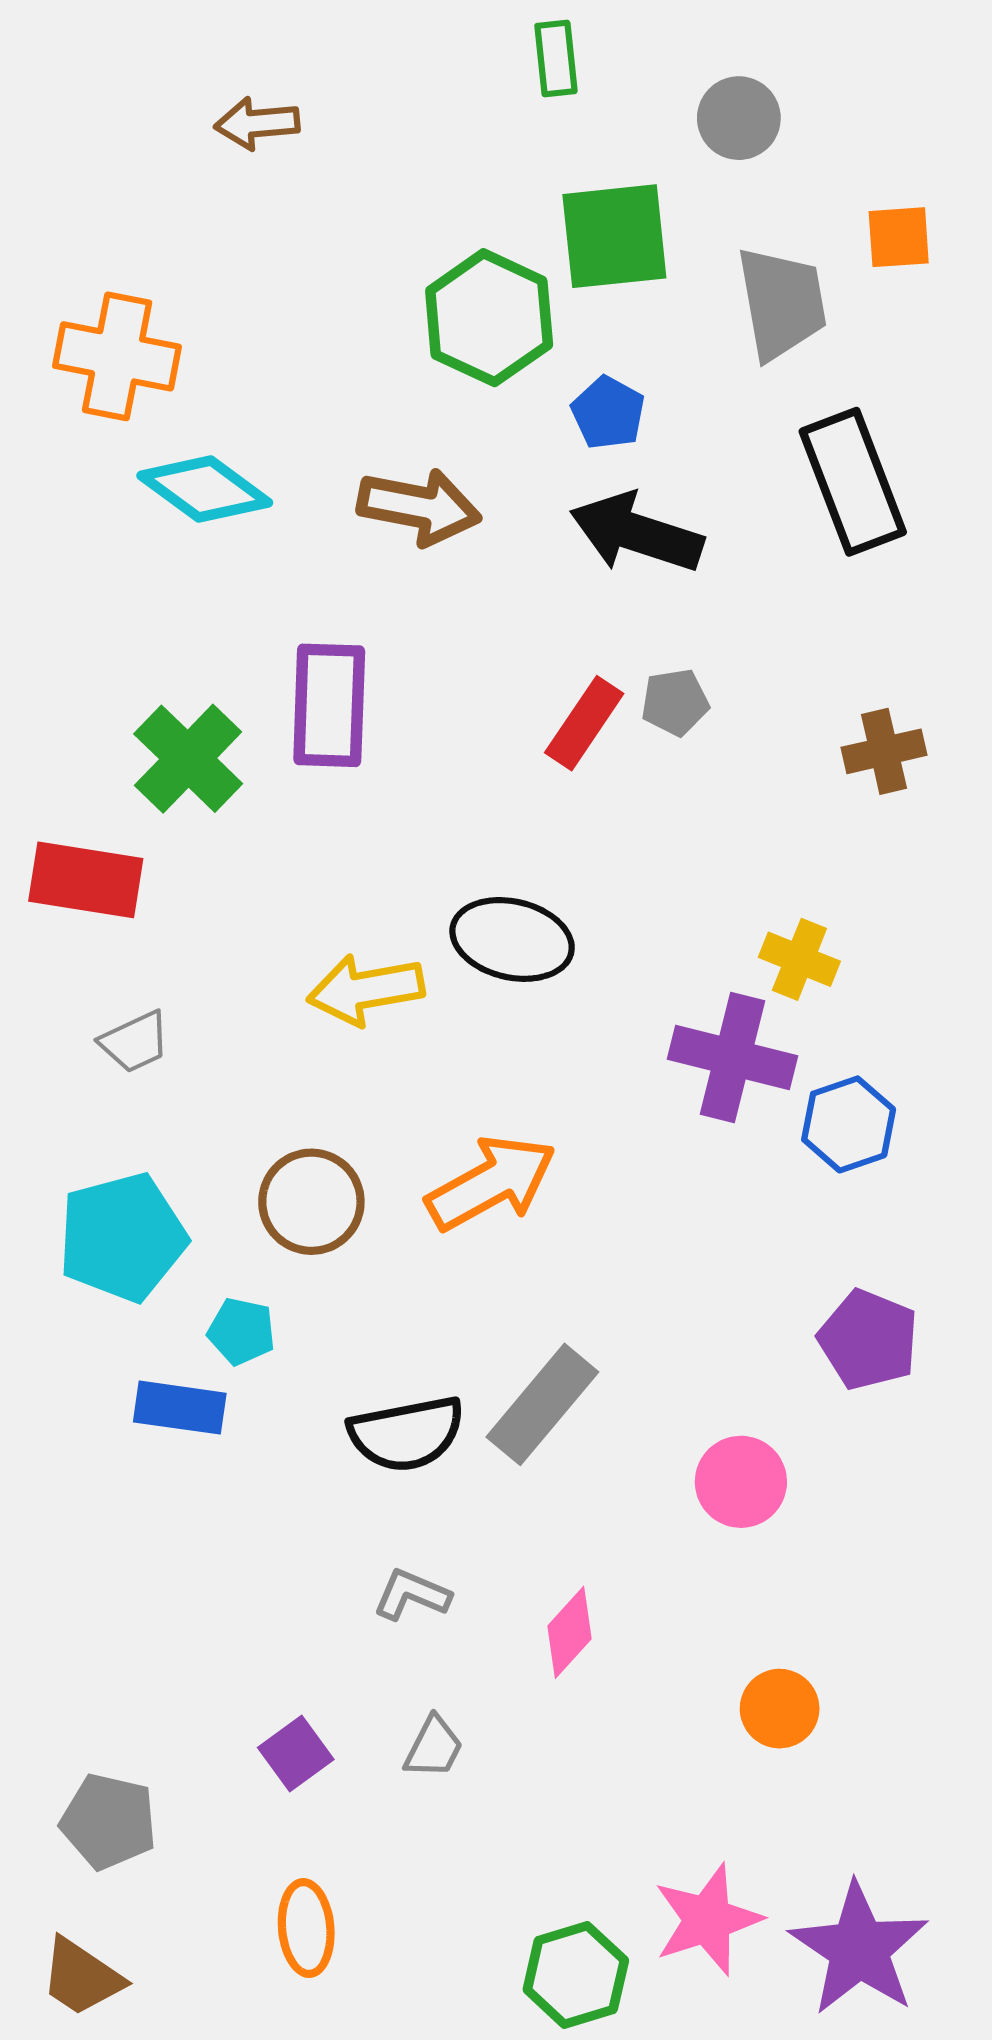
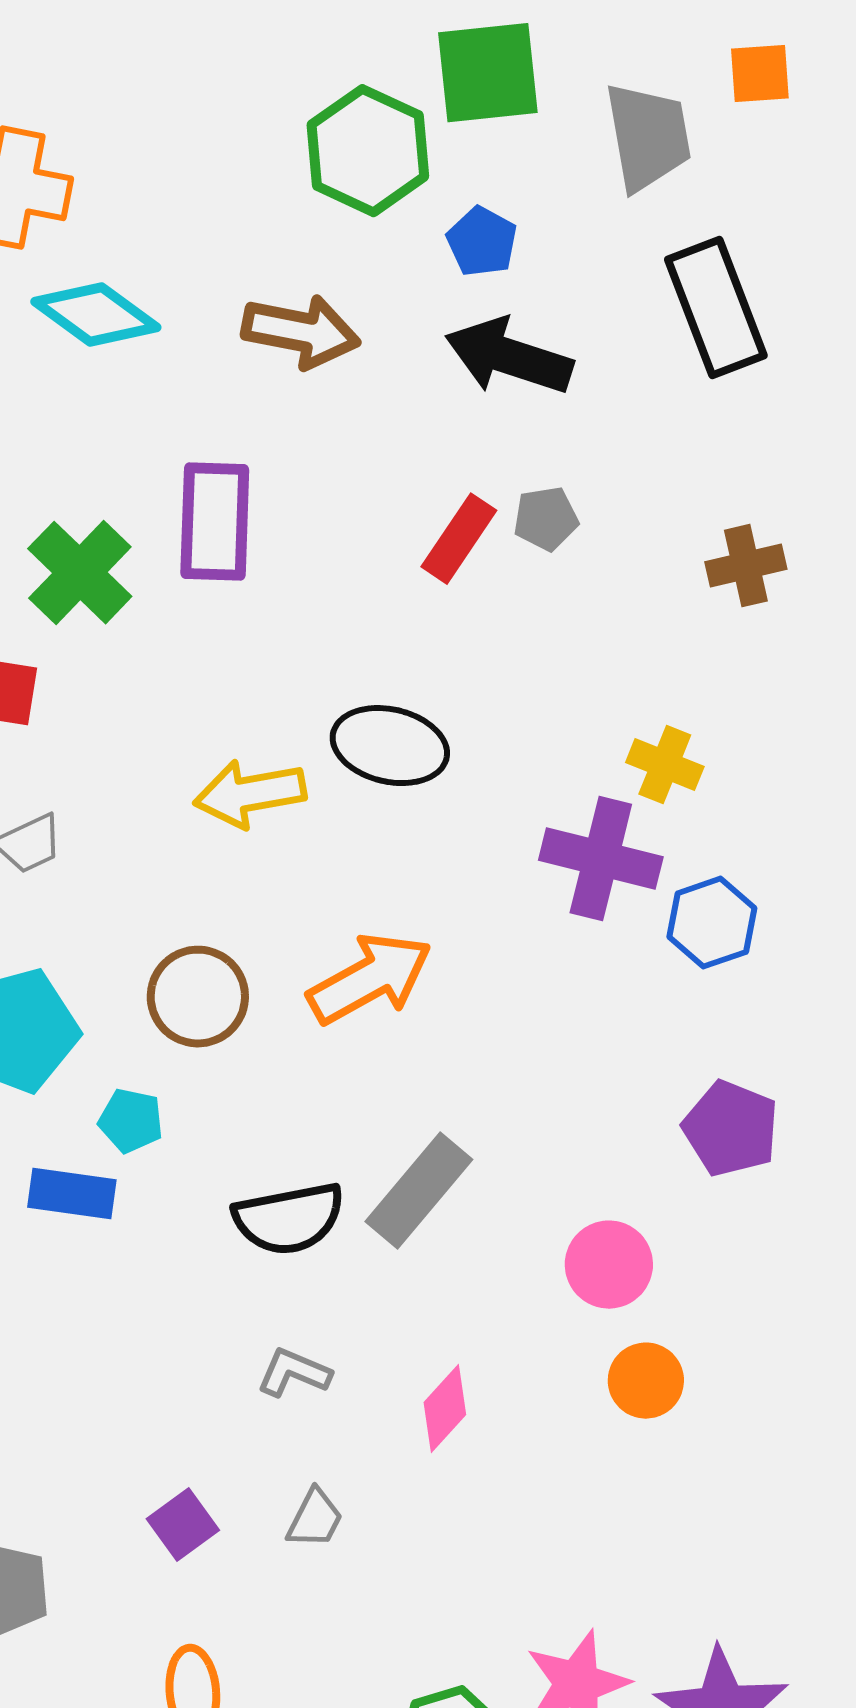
orange circle: (780, 1709) -> (646, 1381), moved

